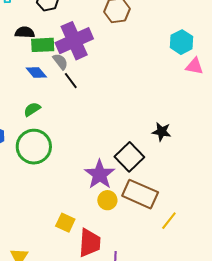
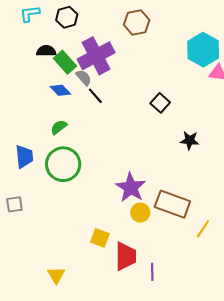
cyan hexagon: (181, 42) -> (203, 50), size x1.4
green rectangle: (43, 45) -> (65, 62), turned 55
black square: (129, 157) -> (160, 103), moved, size x0.7

